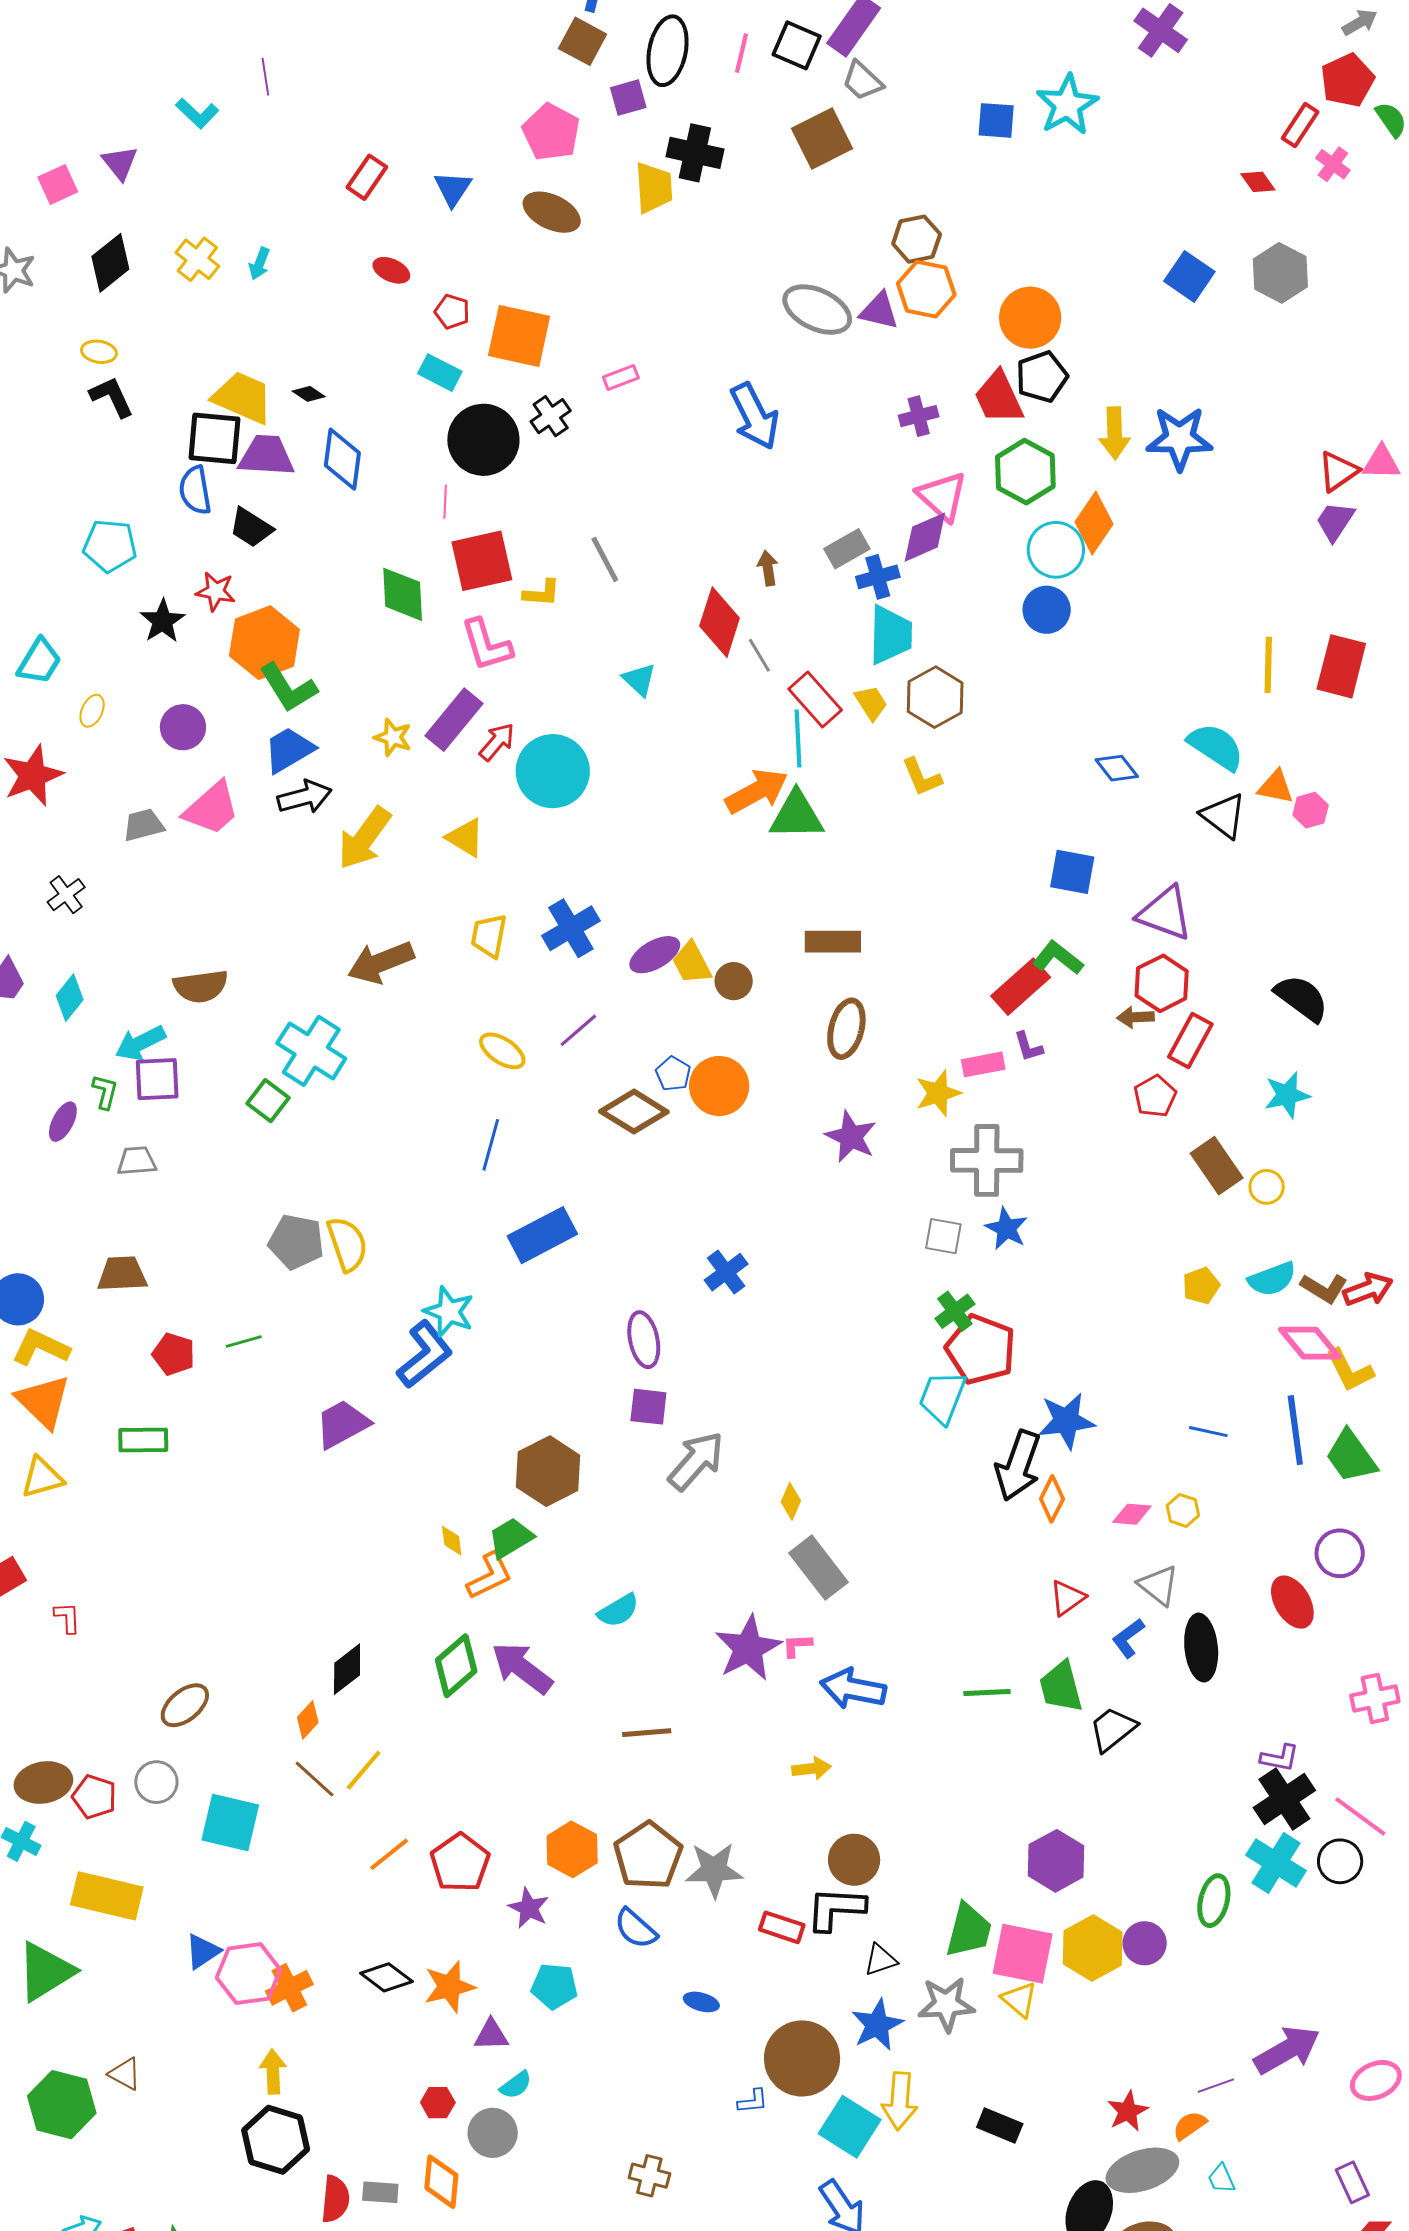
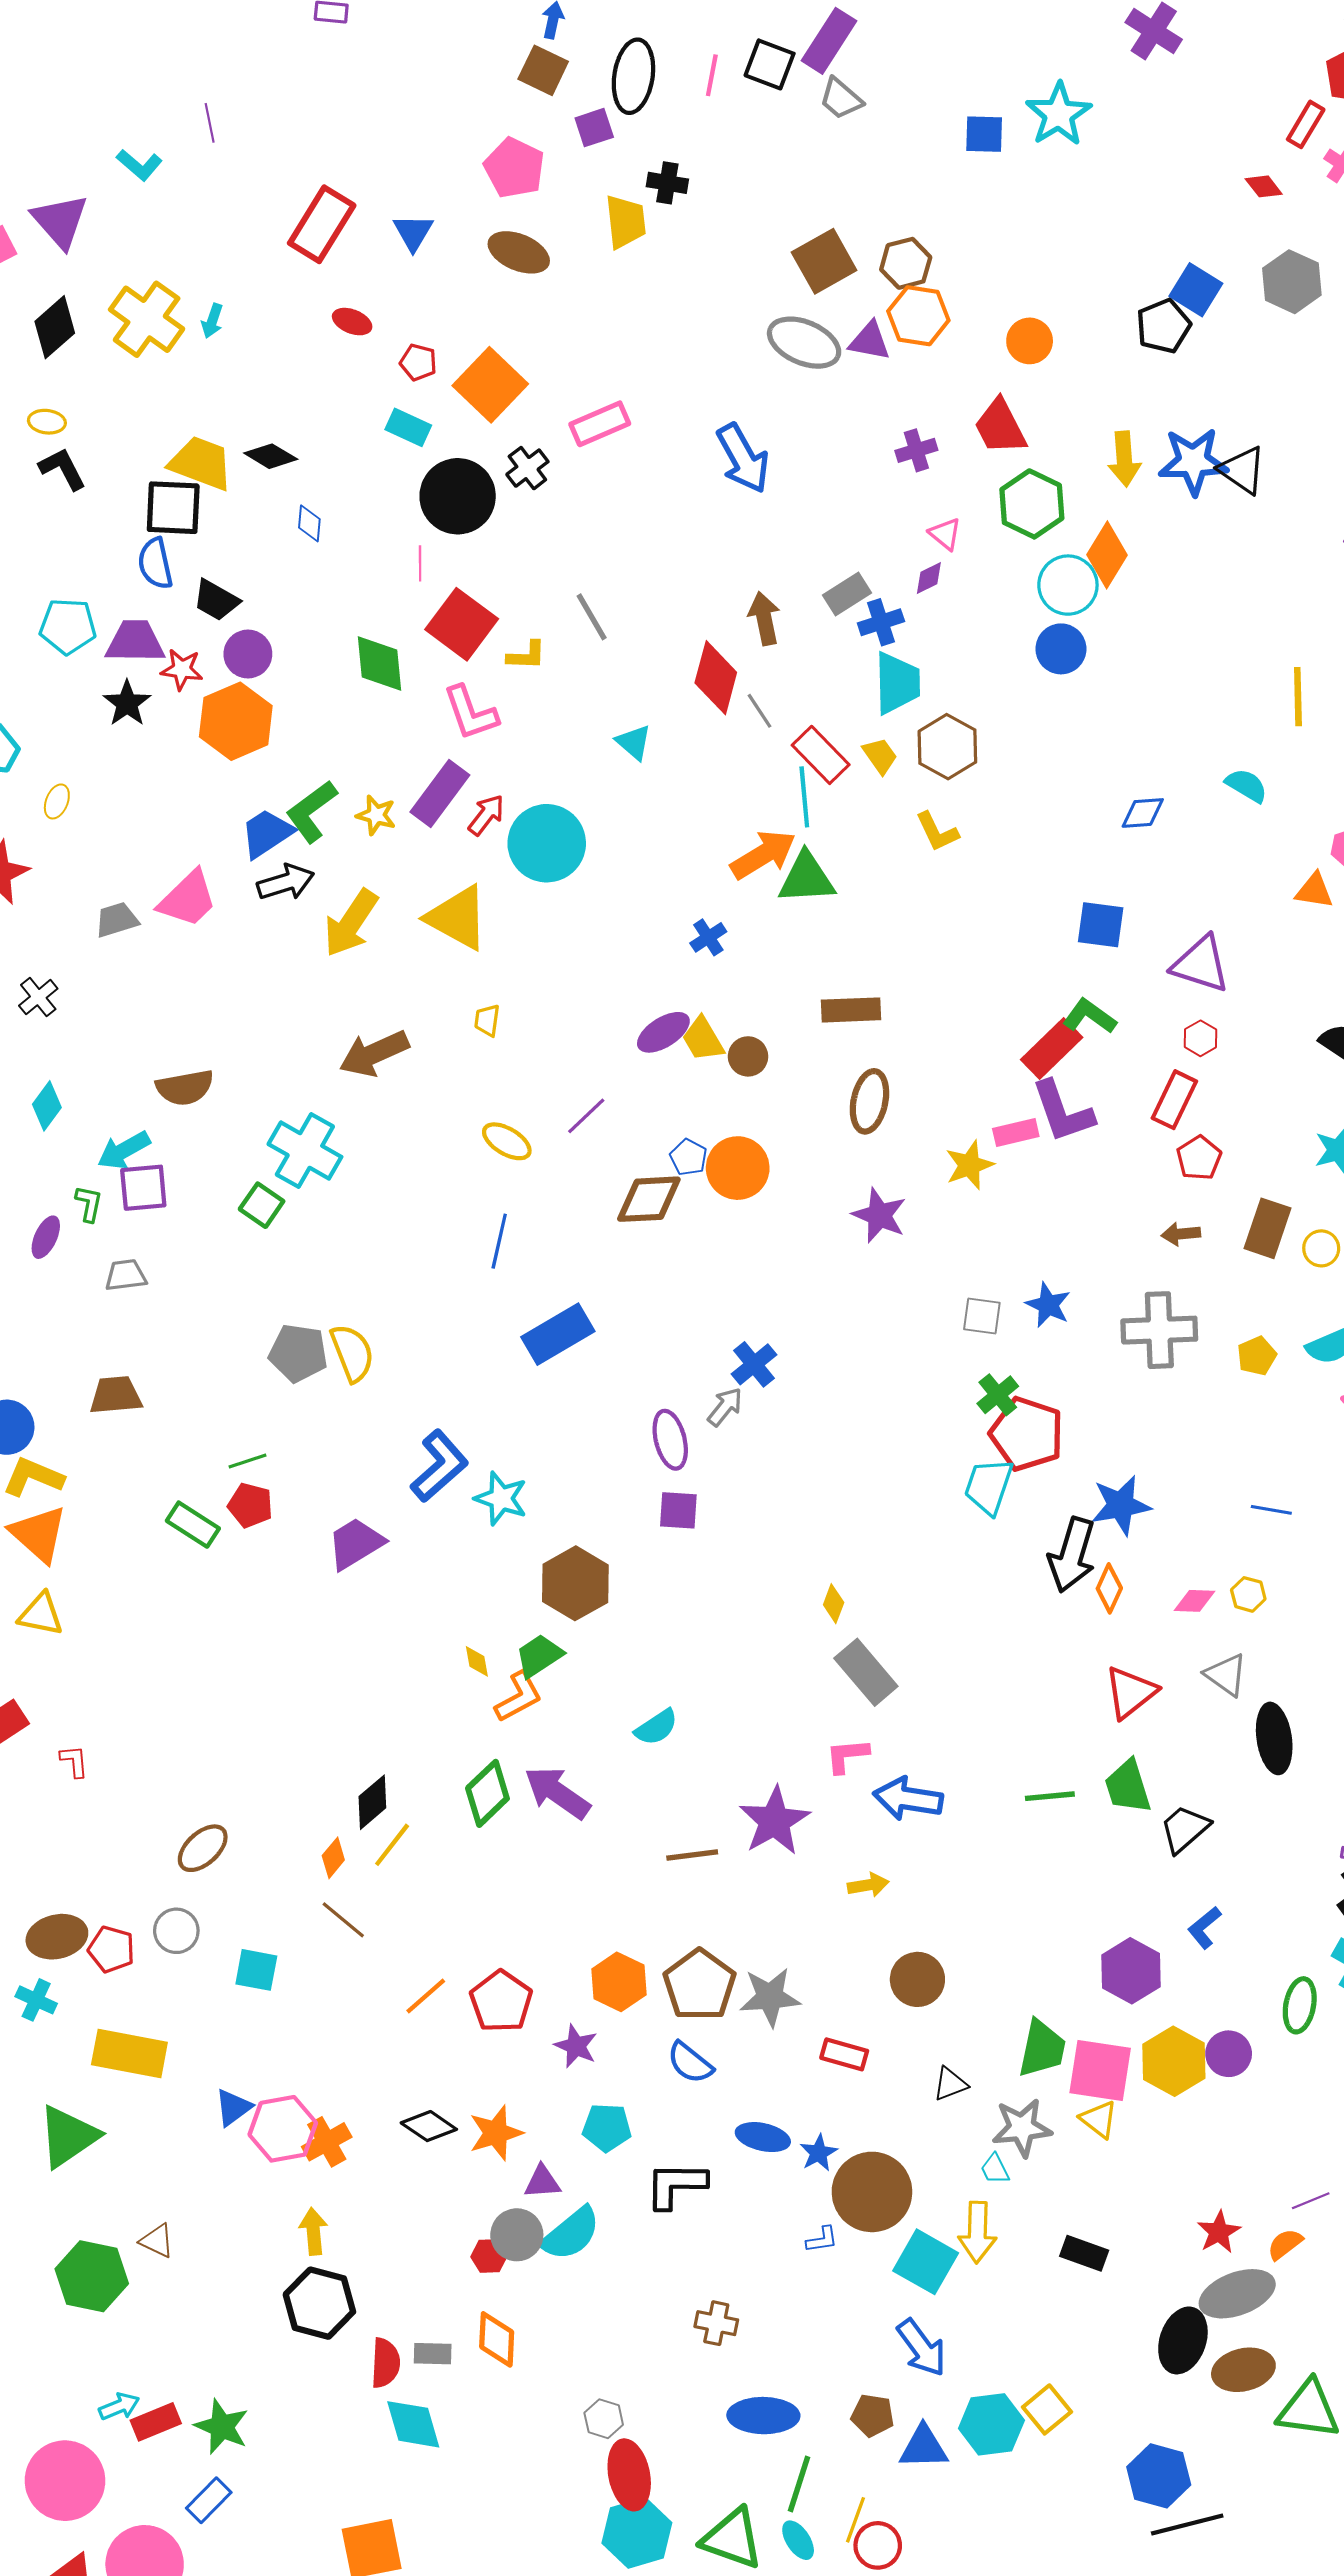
brown square: (822, 139) -> (824, 261), moved
black cross: (695, 153) -> (667, 183), size x0.7
purple triangle: (120, 163) -> (60, 221), size x1.5
red rectangle: (367, 177) -> (322, 224), size x1.6
yellow cross: (197, 259) -> (147, 319), size x1.6
orange circle: (1030, 318) -> (1030, 341), size x0.7
orange square: (519, 336) -> (490, 385), turned 34
black pentagon: (1042, 377) -> (1163, 326), moved
pink rectangle: (621, 378) -> (600, 424), size x1.6
black diamond: (309, 394) -> (271, 456), size x1.5
purple trapezoid: (266, 456) -> (135, 642), moved
blue diamond: (342, 459) -> (309, 523), size x0.6
pink triangle: (942, 496) -> (945, 534), size x0.6
purple diamond: (925, 537) -> (929, 578), size x0.6
red square: (482, 561) -> (462, 624), turned -38
brown arrow: (768, 568) -> (764, 618), size x1.4
green L-shape: (288, 688) -> (311, 811), moved, turned 88
purple circle: (183, 727) -> (248, 654), moved
cyan semicircle: (1216, 747) -> (1246, 785), size x0.7
blue diamond: (1117, 768) -> (1143, 813), turned -54
orange triangle: (1276, 787) -> (1314, 891), moved
black triangle: (1224, 816) -> (1242, 470), moved
yellow triangle: (465, 838) -> (458, 918), size x1.6
blue cross: (571, 928) -> (708, 937), moved, size x0.6
yellow trapezoid: (489, 936) -> (487, 1020), size x0.7
red hexagon: (1162, 983) -> (1201, 1038), size x0.6
brown arrow: (1135, 1017) -> (1181, 1234), moved
red rectangle: (1190, 1040) -> (1174, 1100), moved
purple L-shape: (1028, 1047) -> (1063, 1112), size x2.0
brown diamond: (634, 1112) -> (649, 1199), turned -32
gray cross: (987, 1160) -> (1159, 1330), moved
brown rectangle: (1217, 1166) -> (1267, 1228), turned 56
cyan star: (449, 1312) -> (501, 1498), moved
red pentagon: (174, 1354) -> (250, 1505), moved
green rectangle: (143, 1440) -> (193, 1525), moved, turned 36
gray arrow: (696, 1461) -> (725, 1407), moved, size x0.6
yellow triangle: (42, 1477) -> (41, 1614), turned 30
red triangle: (1067, 1598) -> (1130, 1692), size x1.4
blue L-shape: (1128, 1638) -> (1204, 1928), moved
pink L-shape: (797, 1645) -> (847, 1756), size x1.4
purple star: (748, 1648) -> (774, 1821), moved
yellow line: (364, 1770) -> (392, 1845), moved
cyan square: (230, 1822) -> (256, 1970), size x0.7
black L-shape: (836, 1909) -> (676, 2185), moved
blue ellipse: (701, 2002) -> (763, 2137), size x1.4
blue star: (877, 2025) -> (819, 2153), moved, size x0.7
cyan semicircle: (516, 2085) -> (571, 2234), size x1.8
gray circle: (493, 2133) -> (517, 2235), moved
cyan trapezoid: (1221, 2179) -> (995, 2169), moved

